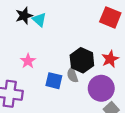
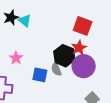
red square: (110, 17) -> (83, 26), moved
red star: (110, 59) -> (79, 48), moved
purple circle: (101, 88) -> (84, 66), moved

